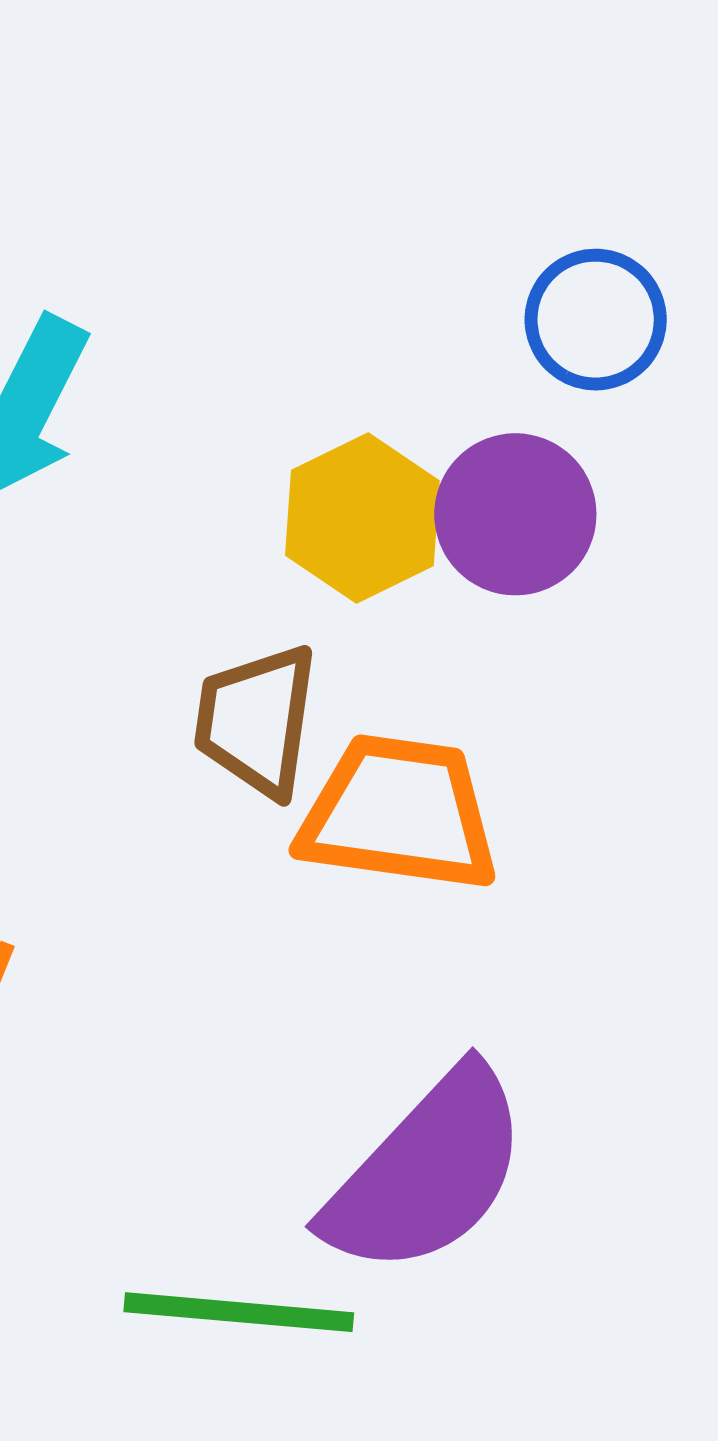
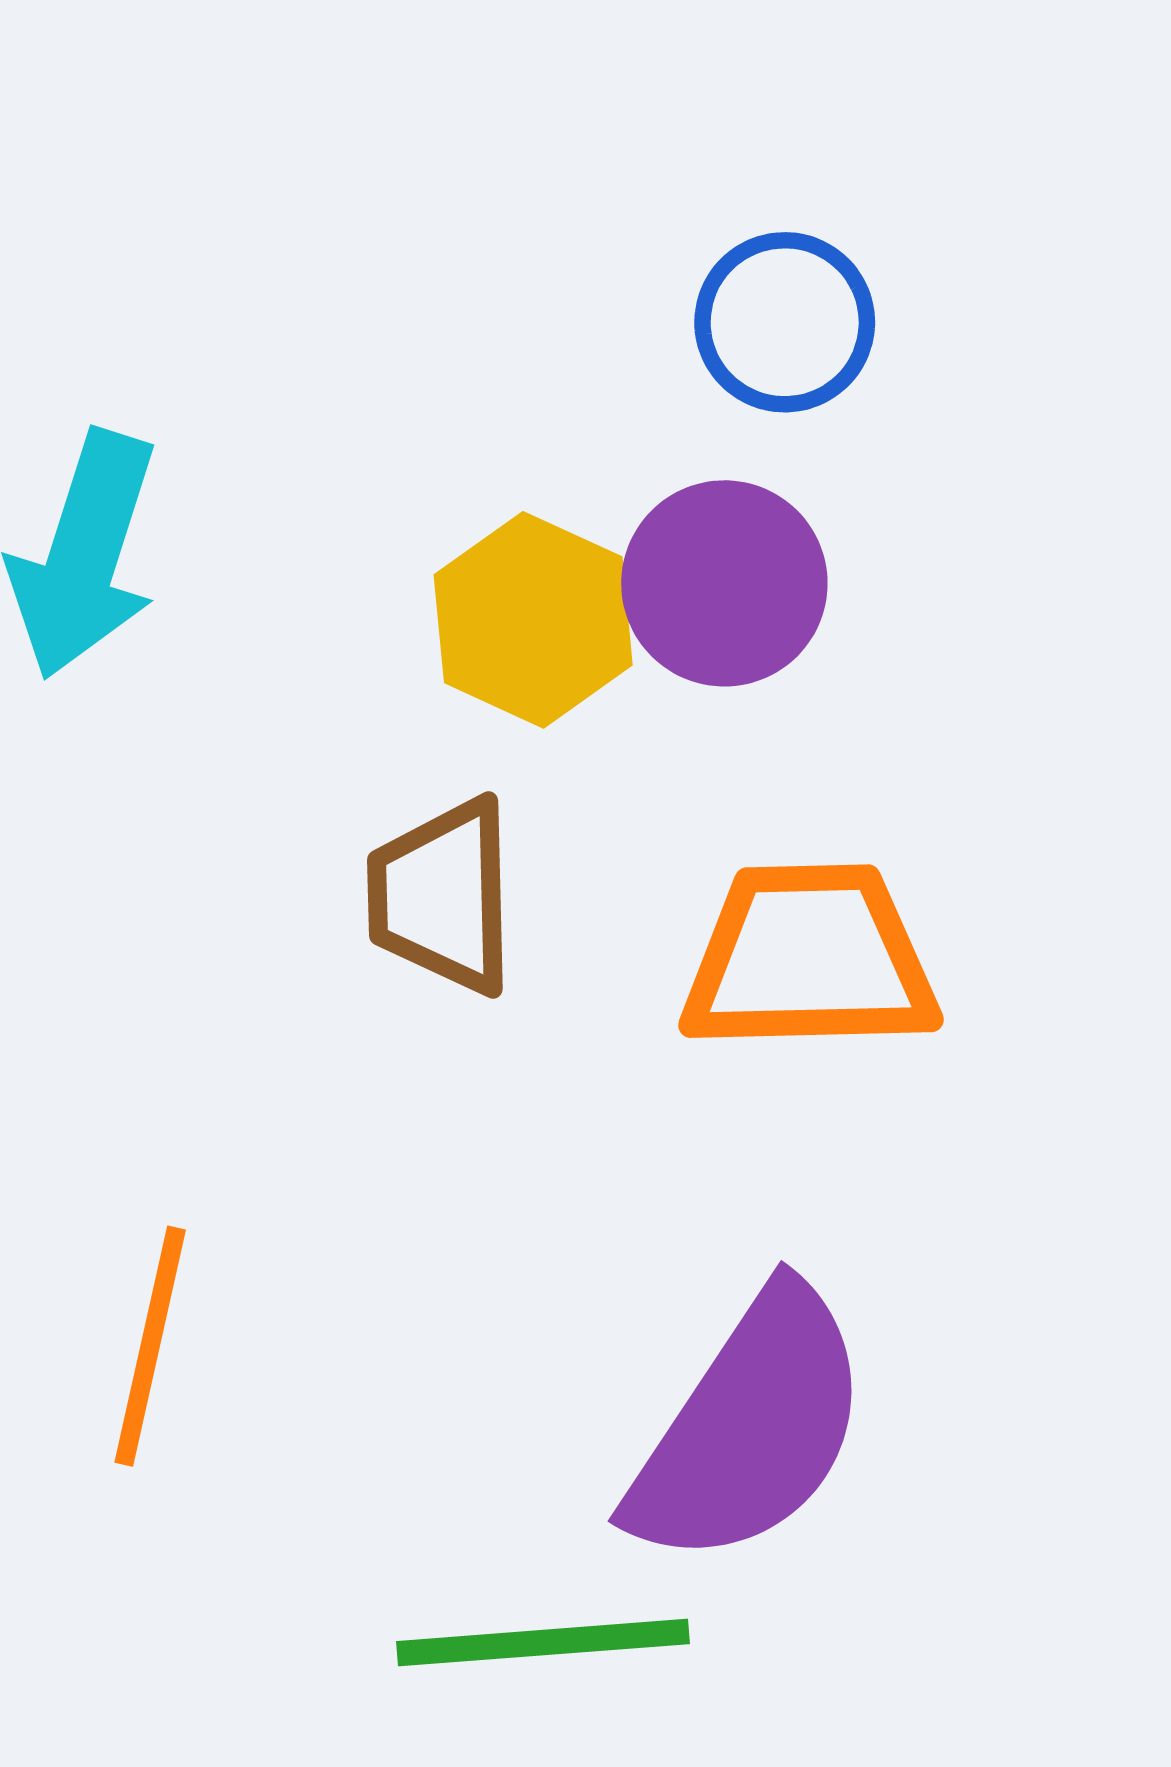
orange trapezoid: (399, 813) -> (809, 958), moved

